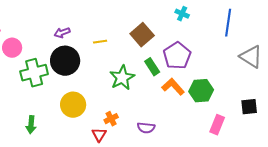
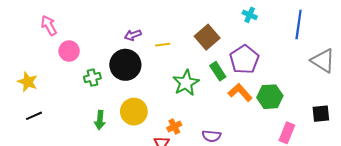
purple arrow: (62, 33) -> (133, 35), moved
green cross: (34, 73) -> (92, 78), size x0.6
green arrow: (31, 125) -> (100, 120), moved

